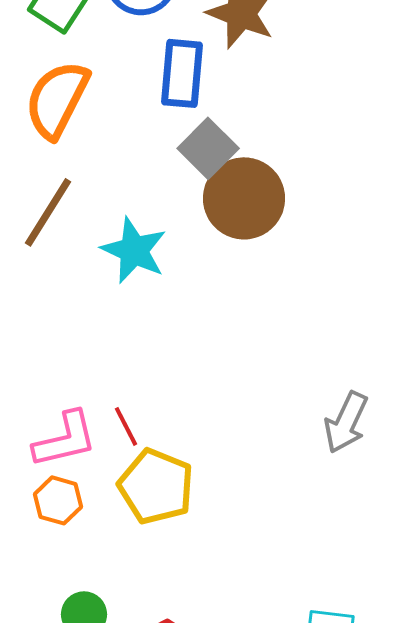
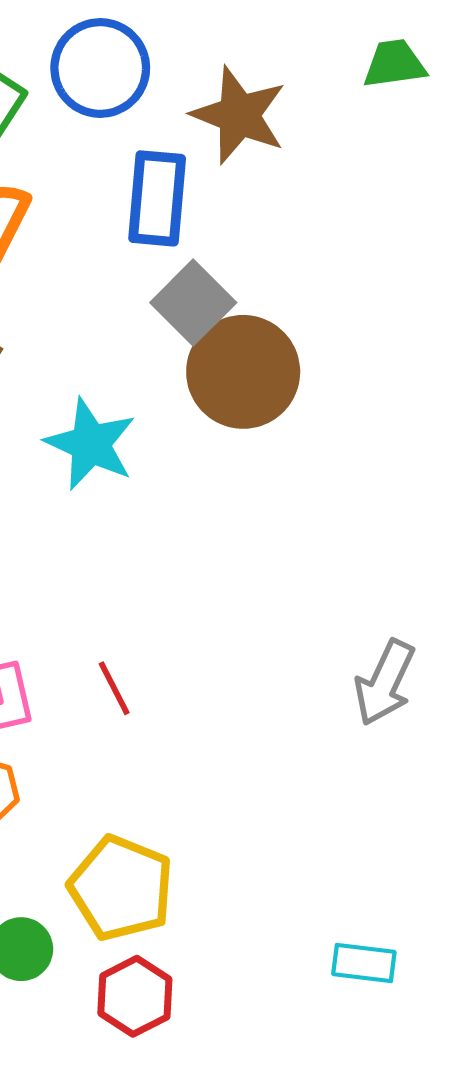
red line: (126, 426) -> (114, 688), moved
yellow pentagon: (156, 486) -> (121, 888), moved

